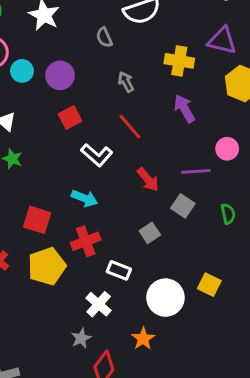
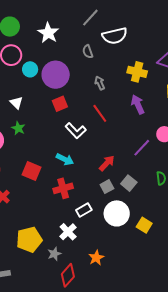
purple circle: (60, 75) -> (56, 75), size x1.4
purple line: (196, 171) -> (142, 148), turned -48
red arrow: (148, 180) -> (107, 163), moved, turned -102
gray square: (183, 206) -> (129, 183), moved
yellow pentagon: (47, 266) -> (29, 240), moved
white rectangle: (119, 270) -> (84, 210), turned -56
white circle: (165, 298) -> (117, 213), moved

